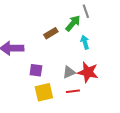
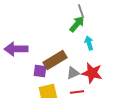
gray line: (86, 11) -> (81, 11), moved
brown rectangle: (51, 33) -> (55, 60), moved, size x1.6

